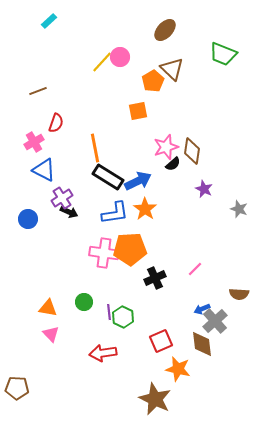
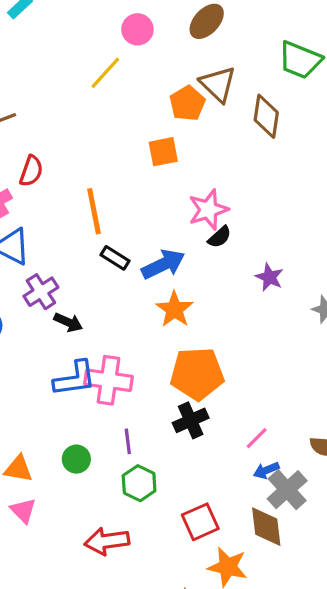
pink circle: (120, 57) -> (137, 29), moved
brown diamond: (192, 151) -> (266, 116), moved
black rectangle: (108, 177) -> (115, 258), size x0.6
black arrow: (69, 212) -> (68, 322), moved
blue L-shape: (115, 213) -> (75, 379), moved
orange pentagon: (130, 249) -> (197, 374), moved
pink line: (195, 269) -> (257, 438), moved
purple line: (109, 312) -> (128, 441), moved

